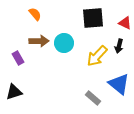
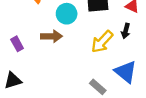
brown arrow: (39, 41) -> (51, 36), moved
cyan circle: (64, 43) -> (67, 14), moved

